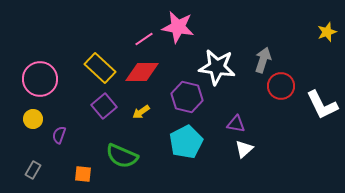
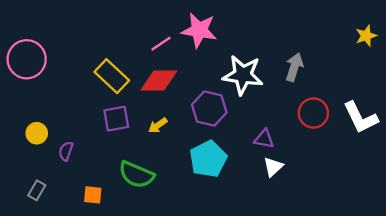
pink circle: (40, 79) -> (27, 59), moved
red circle: (281, 86) -> (313, 113), moved
purple square: (104, 106) -> (116, 119), turned 30

